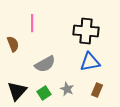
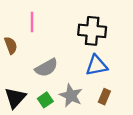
gray star: (67, 89) -> (71, 96), size x1.5

